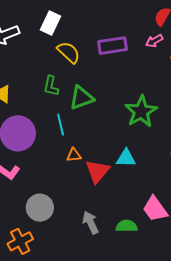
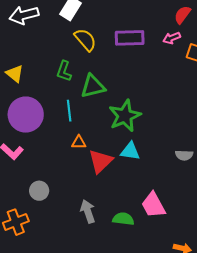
green star: (141, 111) -> (125, 116), moved
gray circle: (40, 208) -> (39, 191), size x0.7

